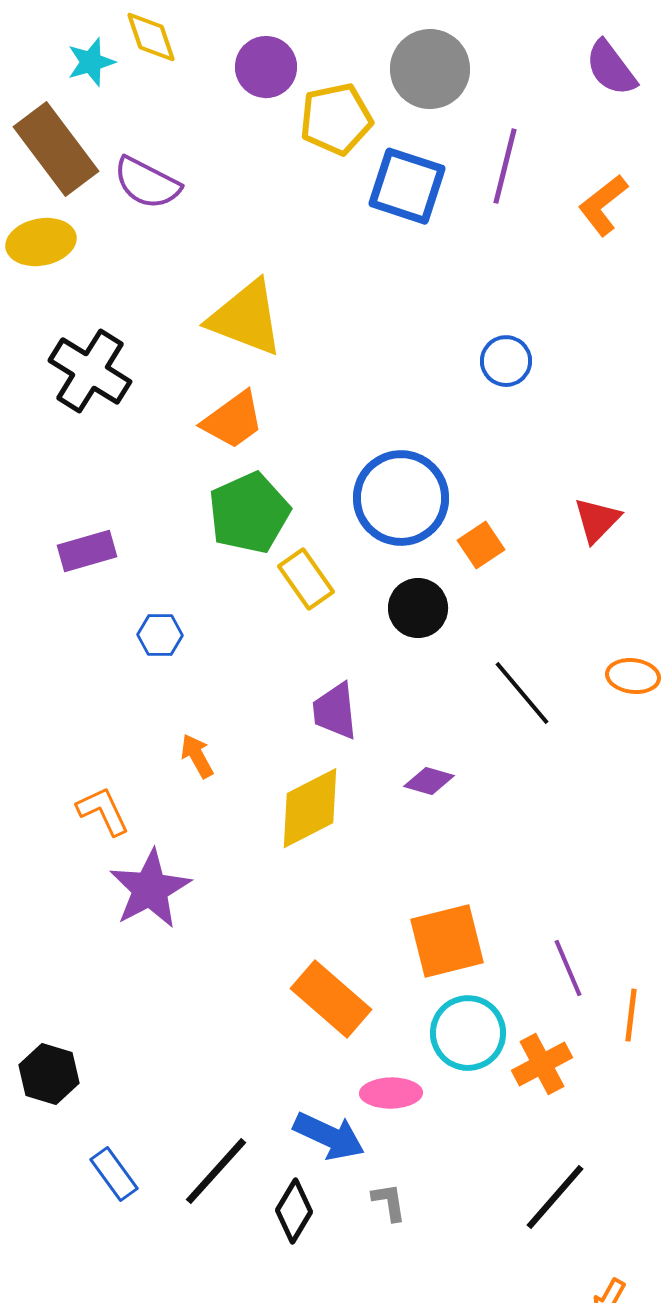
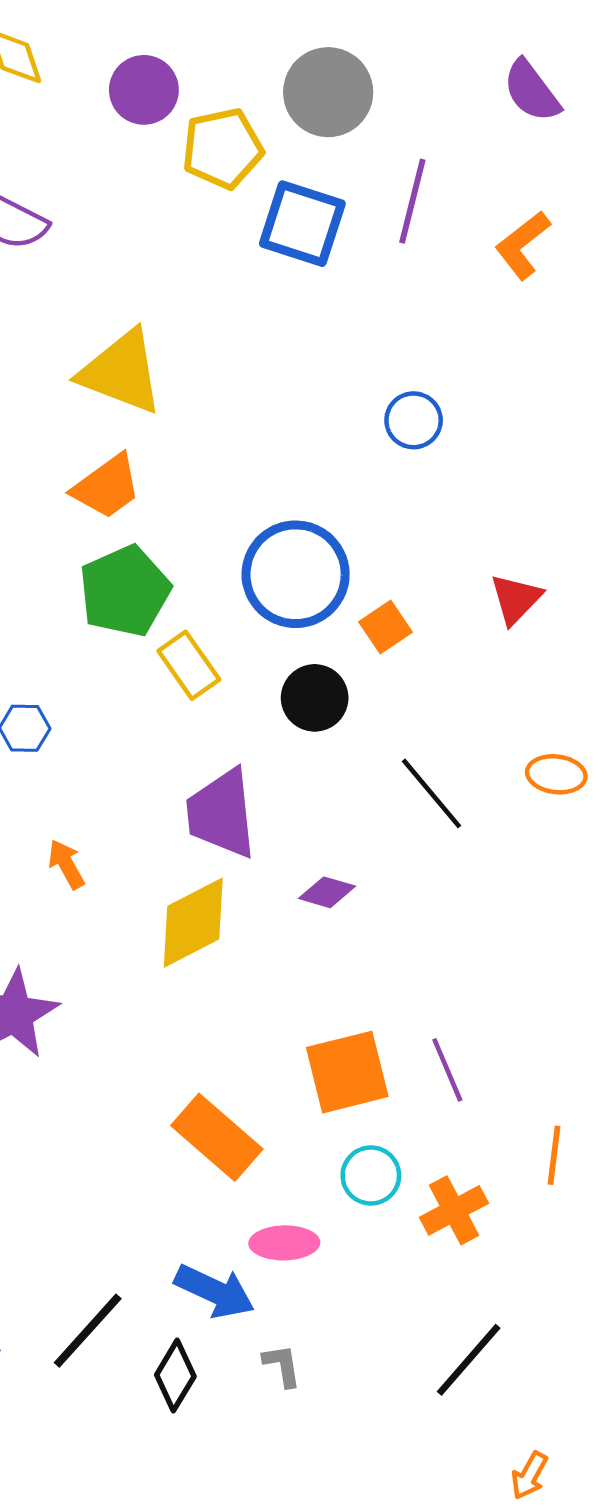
purple trapezoid: (335, 711) -> (221, 814), size x1.4
purple line: (568, 968) -> (447, 1070), moved
cyan circle: (468, 1033) -> (371, 1175), size x0.7

